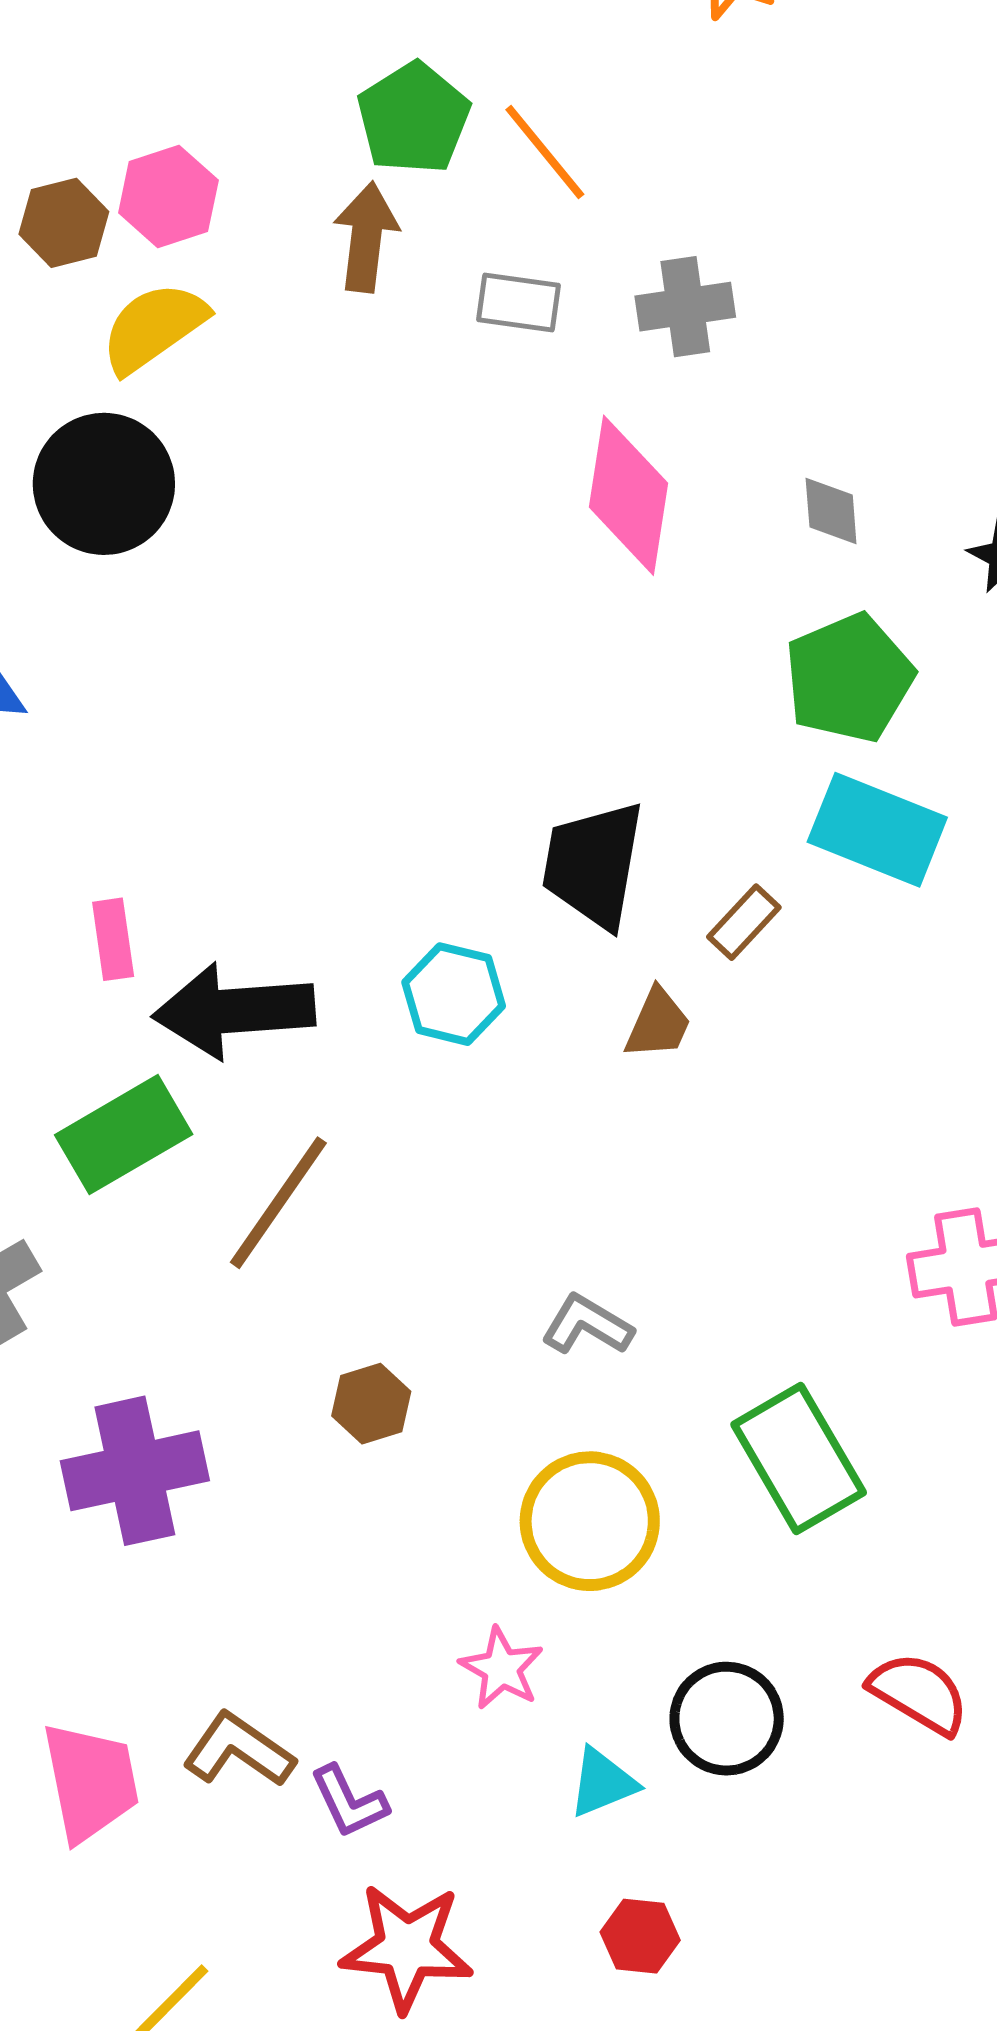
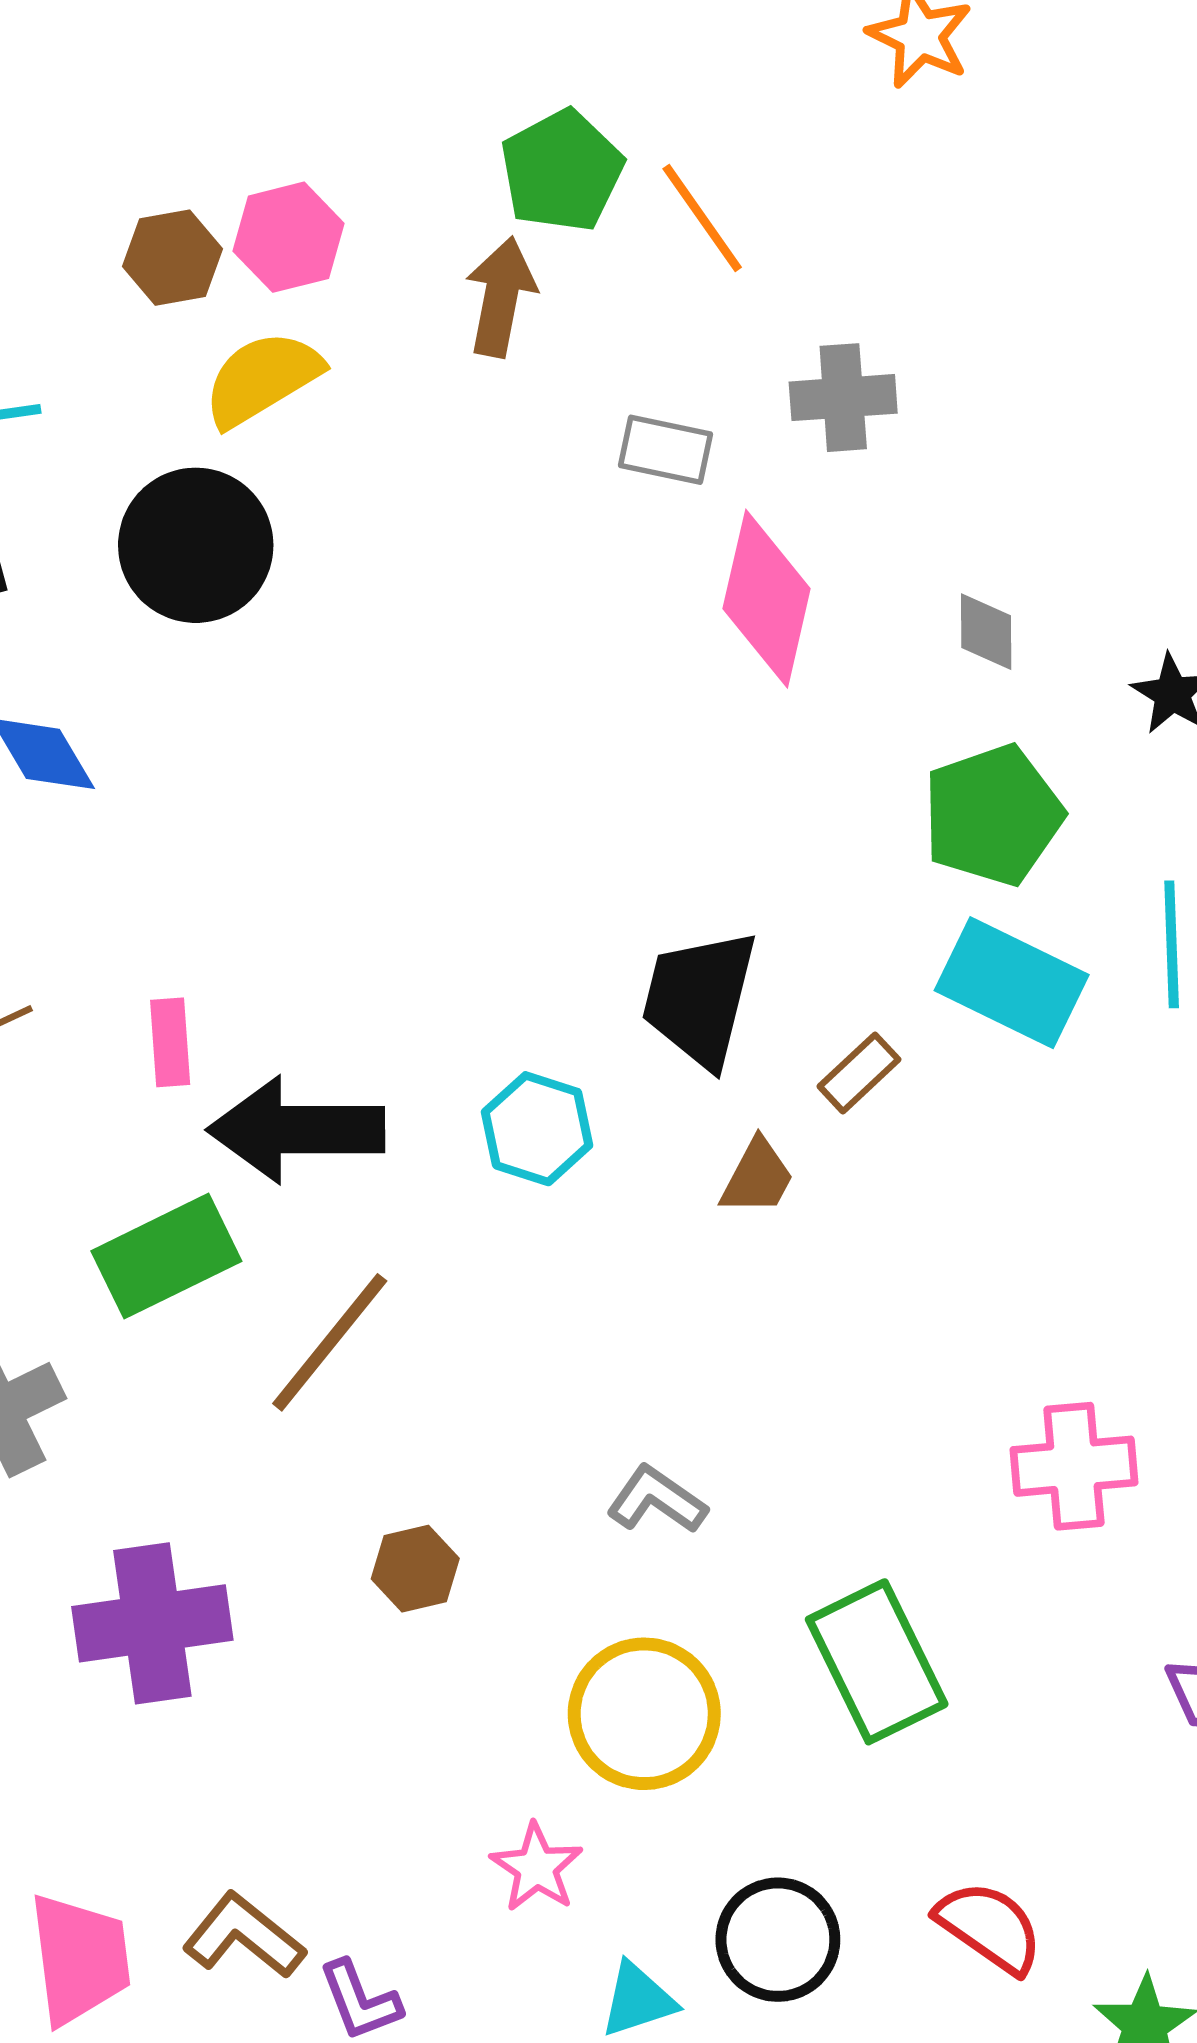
gray rectangle: (518, 302) -> (665, 450), moved

